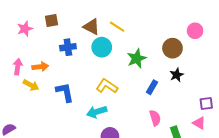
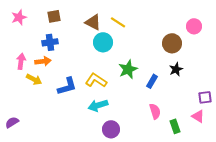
pink star: (25, 29) -> (19, 17), moved
blue cross: (68, 47) -> (50, 42), moved
green star: (137, 58) -> (128, 69), moved
yellow L-shape: (107, 86) -> (96, 80), moved
blue L-shape: (65, 92) -> (67, 86), turned 85

